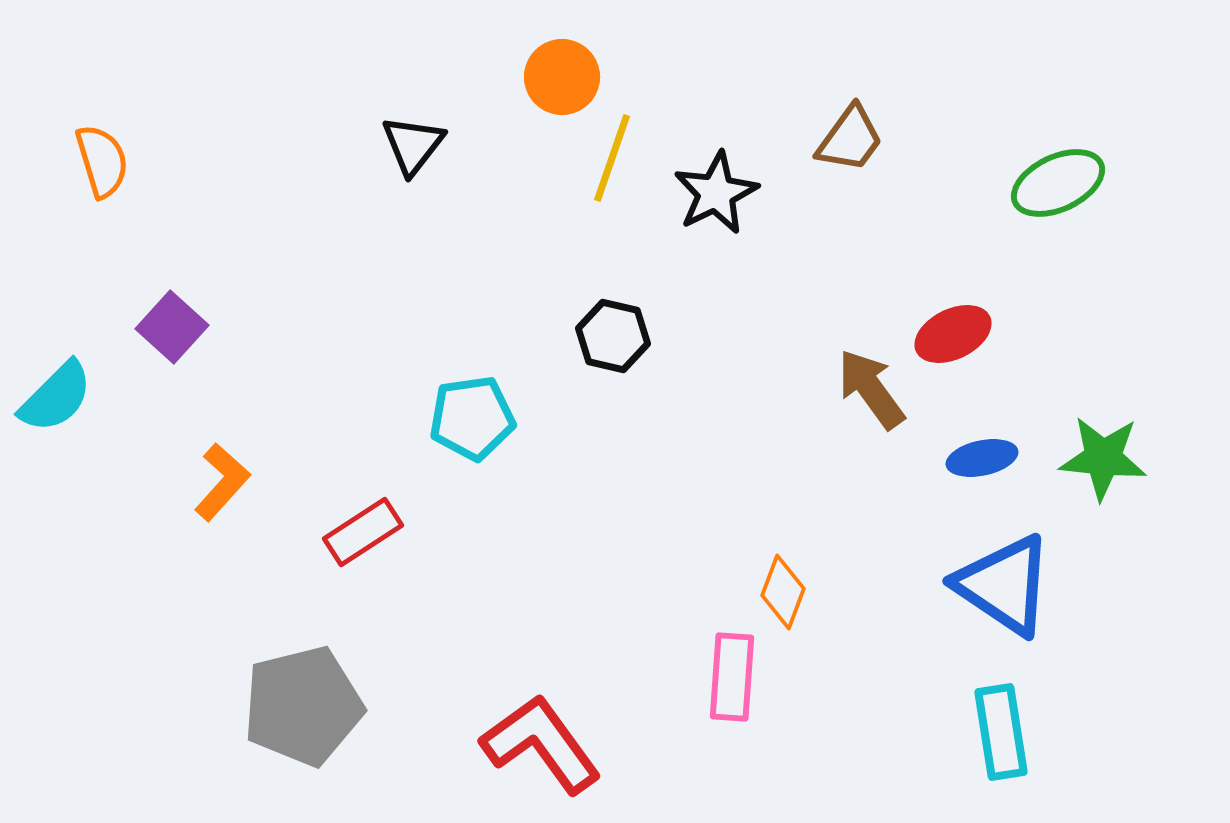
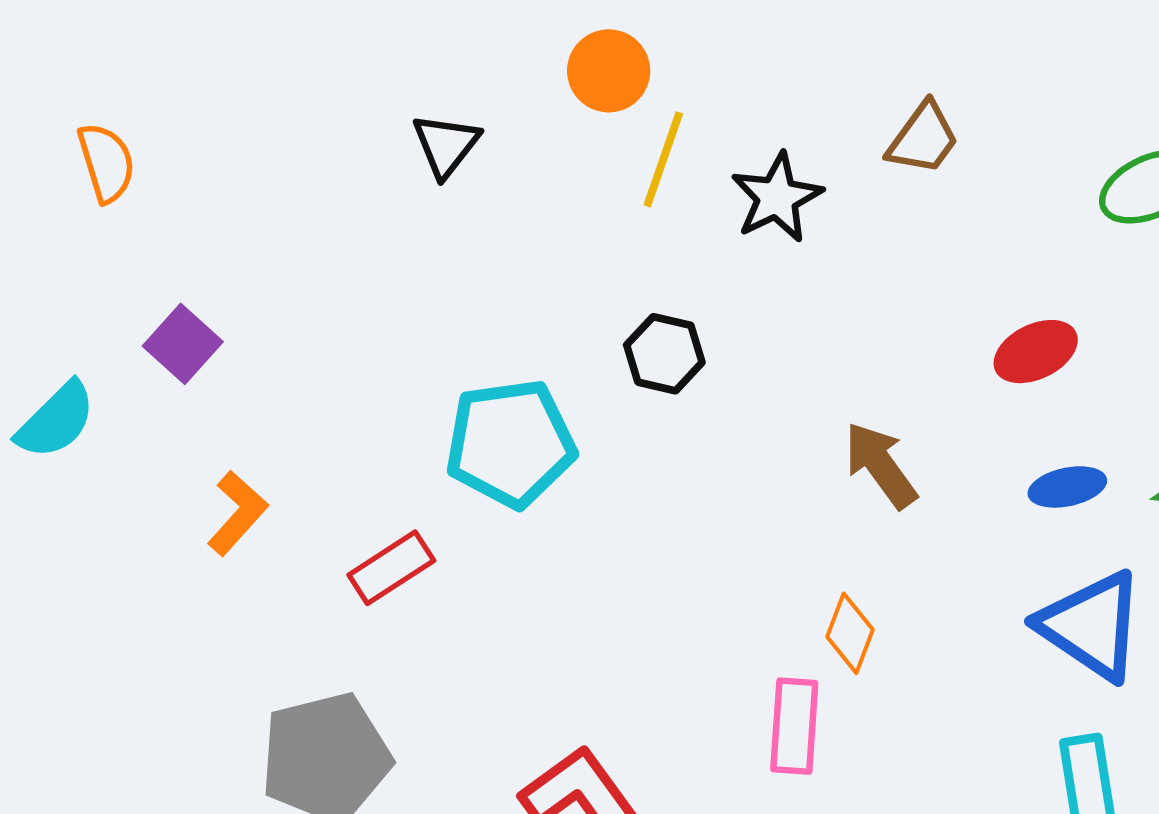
brown arrow: (871, 389) -> (881, 465), moved
cyan pentagon: (472, 418) -> (510, 443), size x1.4

